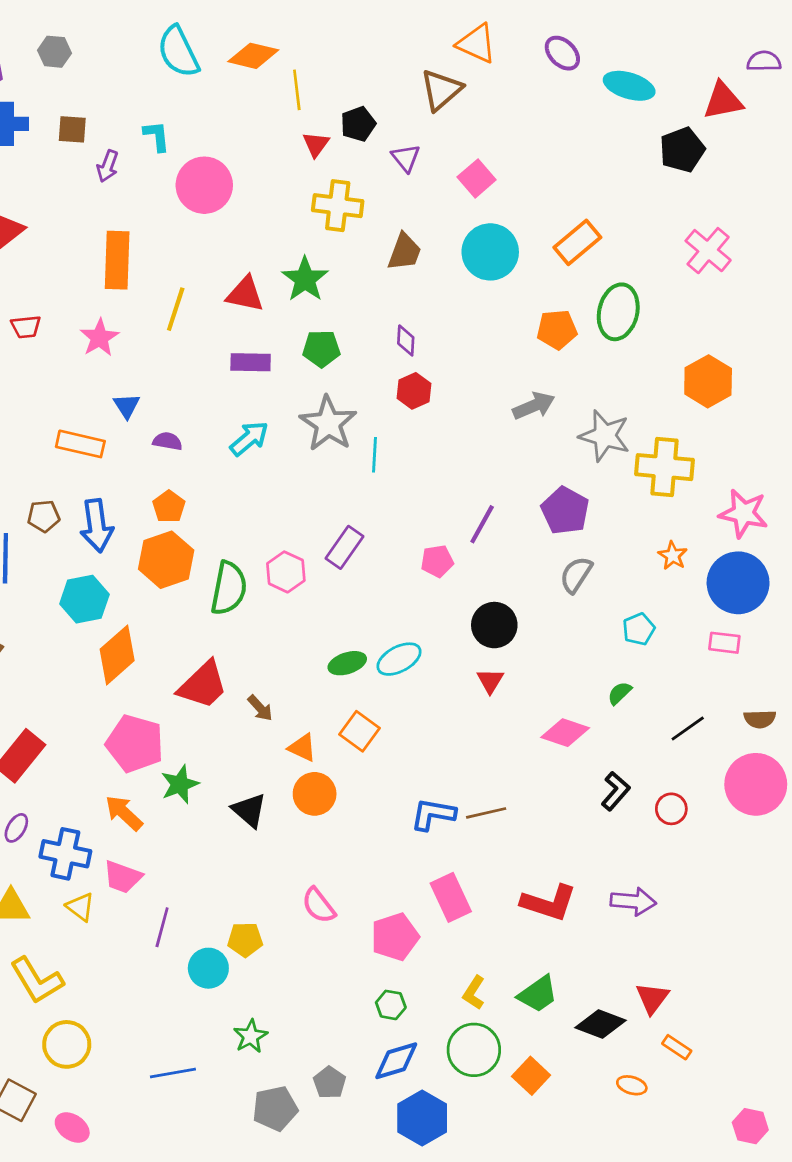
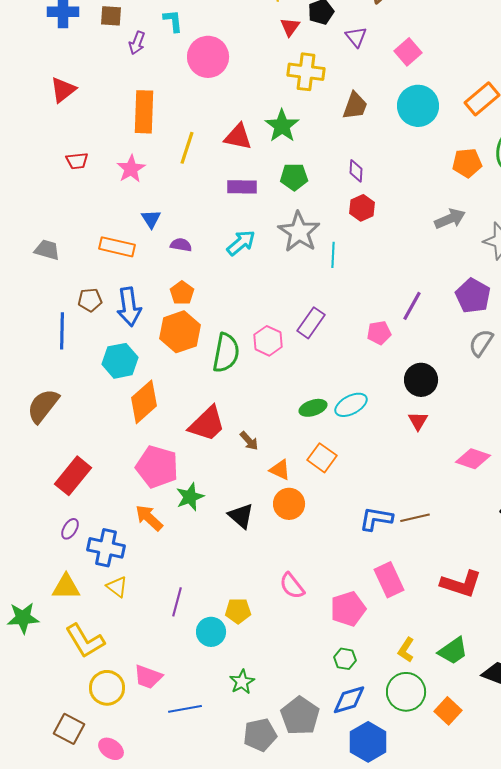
pink trapezoid: (123, 877) -> (148, 677), moved
gray pentagon: (330, 1083) -> (300, 716), size x1.6

